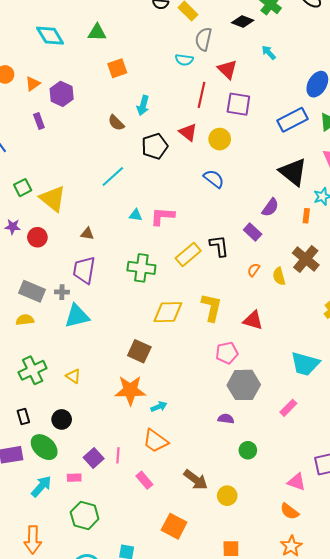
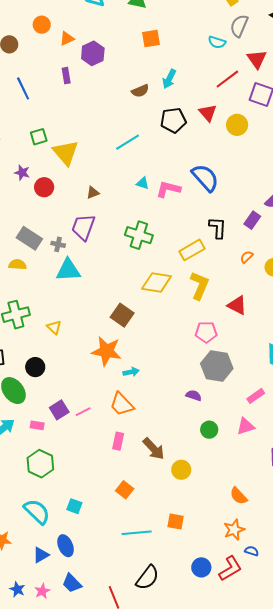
red line: (201, 95) -> (227, 79), turned 30
brown semicircle: (116, 123) -> (140, 91), turned -78
blue semicircle: (214, 179) -> (205, 178), moved, size x1.4
purple rectangle: (253, 232) -> (252, 220), turned 72
brown triangle: (87, 234) -> (93, 193), turned -40
yellow rectangle: (188, 254) -> (192, 250), moved
pink line: (118, 455) -> (83, 412), turned 49
pink rectangle: (144, 480) -> (118, 441), moved, turned 42
pink triangle: (297, 482) -> (246, 426), moved, turned -48
orange square: (174, 526) -> (125, 490), size x0.7

